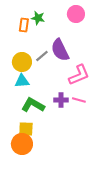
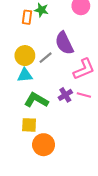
gray line: (42, 56) -> (46, 58), moved
purple cross: (61, 100) -> (65, 95), turned -32
orange circle: (22, 144) -> (44, 145), moved

